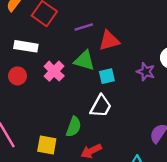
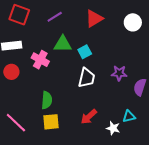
red triangle: (109, 41) -> (94, 19), moved
purple star: (146, 72) -> (119, 73), moved
green semicircle: (74, 127) -> (47, 100), moved

